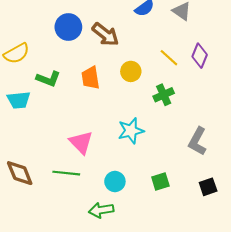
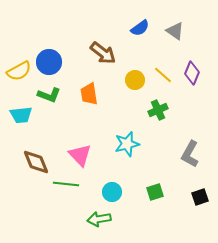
blue circle: (68, 27) -> (49, 62), moved
yellow circle: (131, 71) -> (135, 80), moved
brown diamond: (20, 173) -> (36, 162), moved

